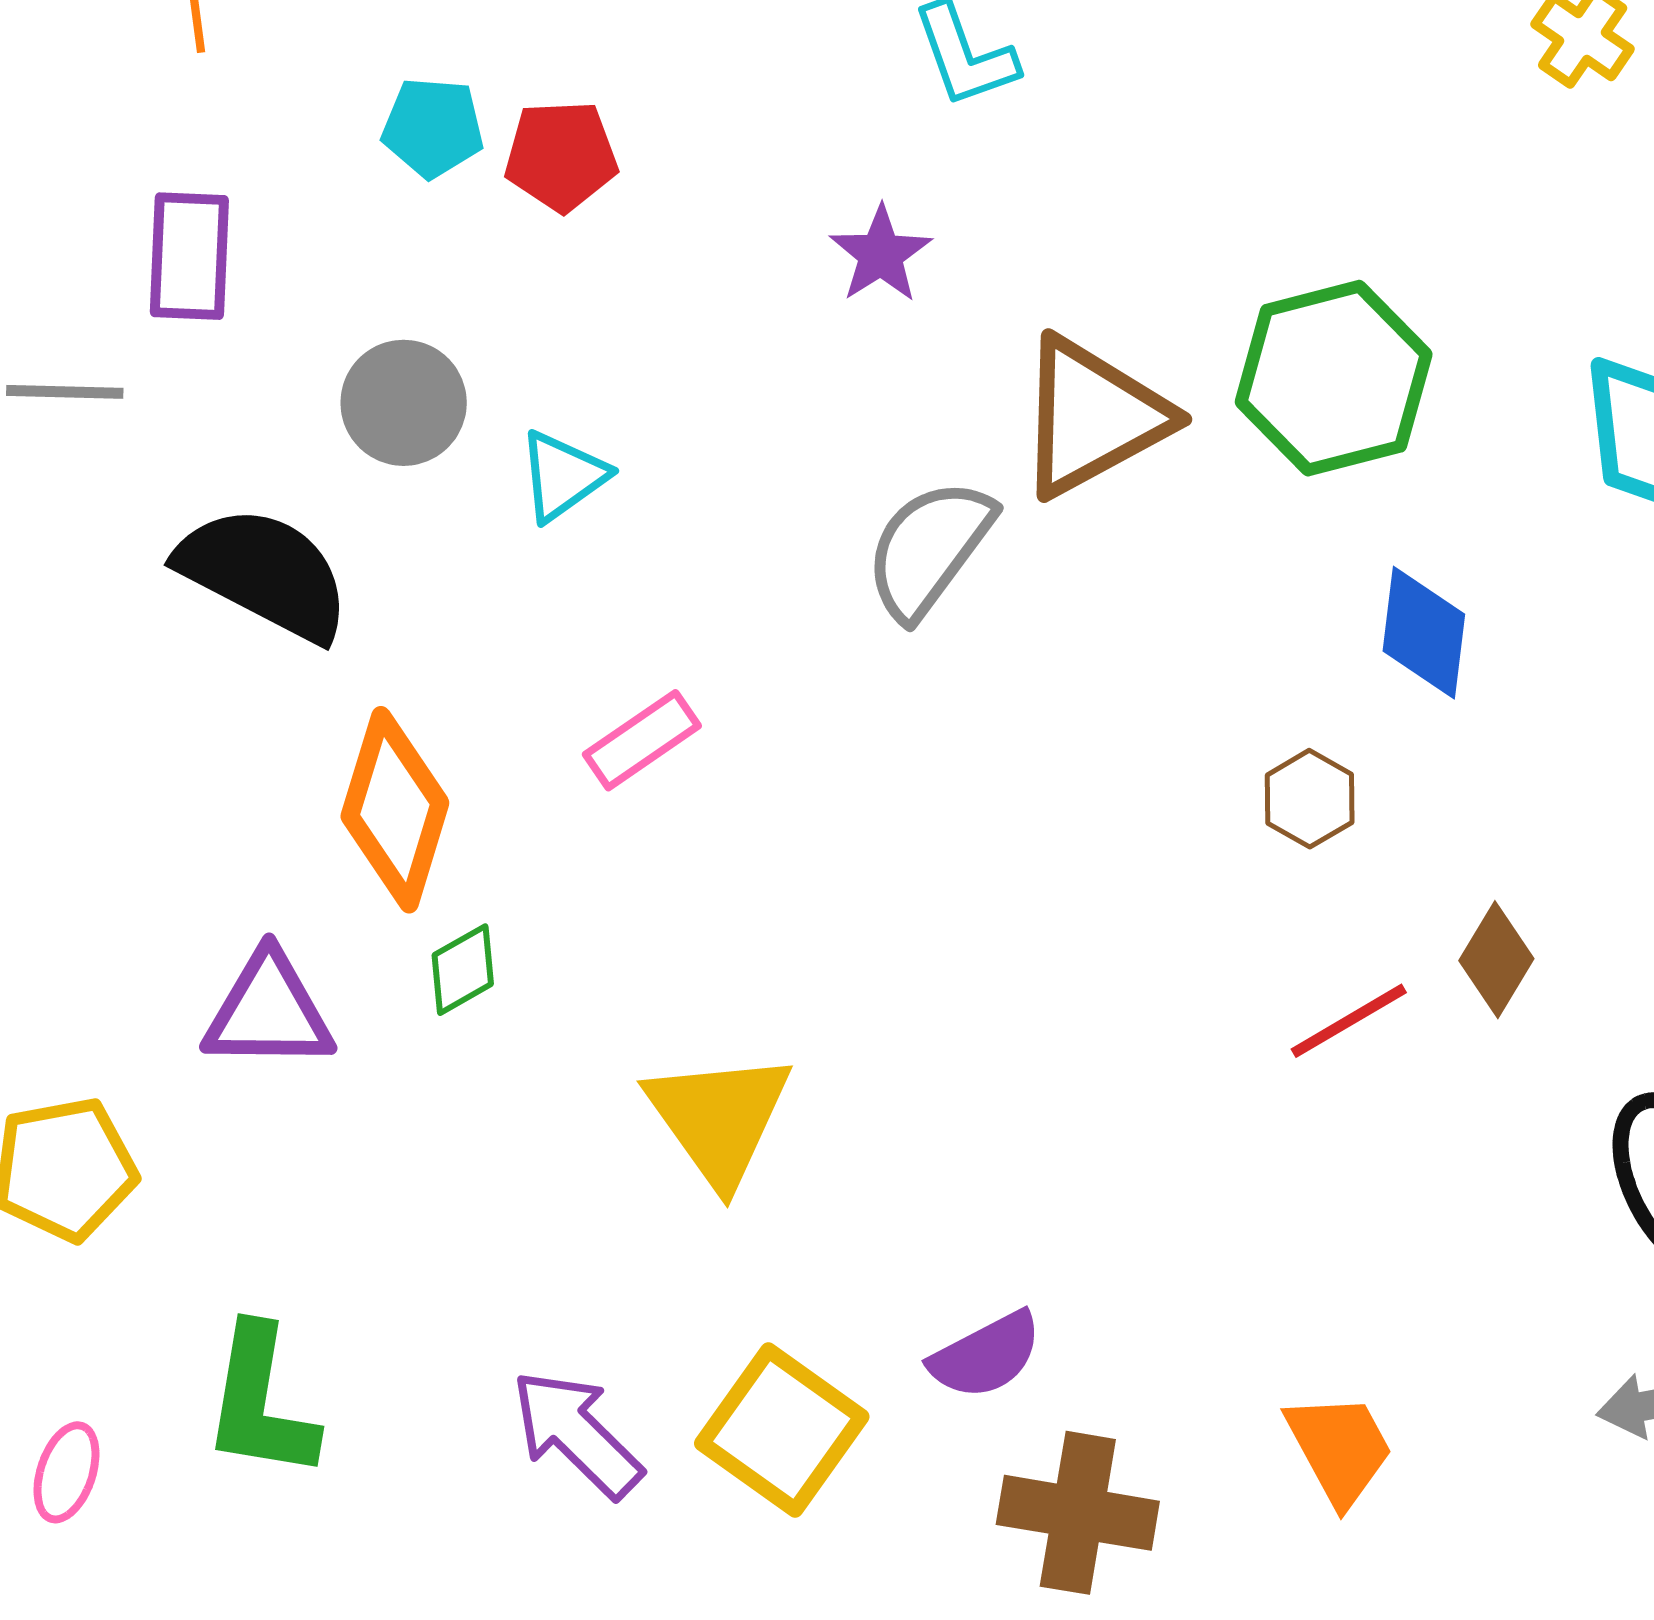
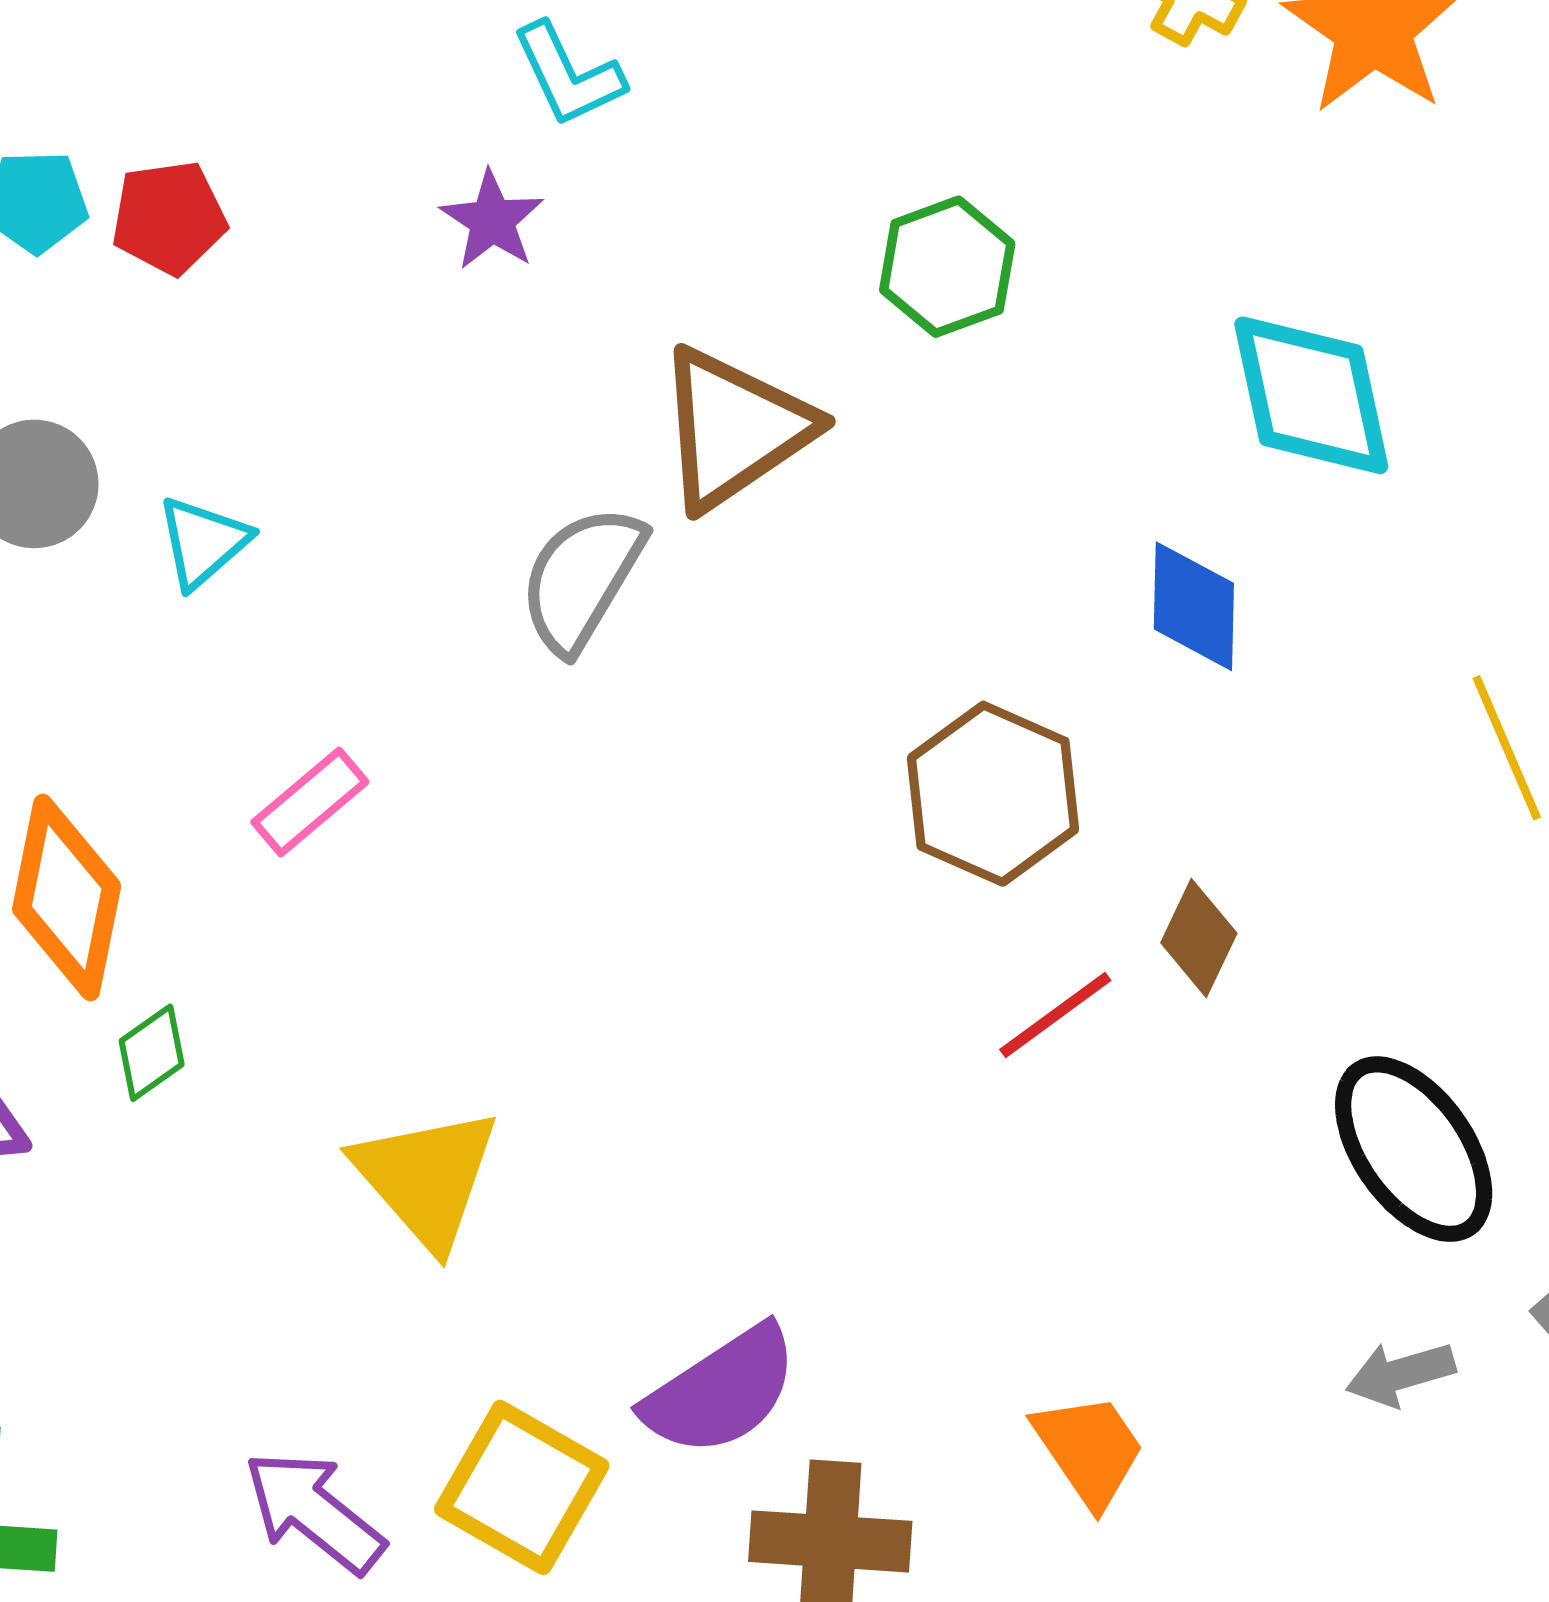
purple star: (881, 254) -> (492, 220), moved
green hexagon: (1334, 378) -> (947, 267), moved, size x0.7
blue diamond: (1424, 633) -> (1194, 606), moved
brown hexagon: (1310, 799) -> (993, 794), size x1.8
purple semicircle: (986, 1355) -> (721, 1391), size x1.4

